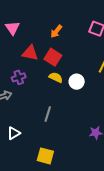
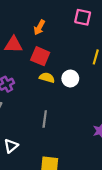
red triangle: (30, 53) -> (13, 45), moved

